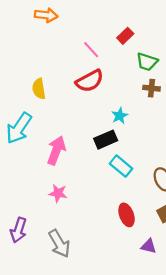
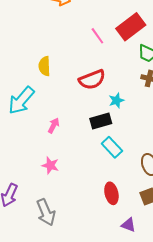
red rectangle: (125, 36) -> (131, 27), size x1.8
red semicircle: (90, 81) -> (92, 80), moved
pink arrow: (56, 150) -> (54, 125), size x0.6

